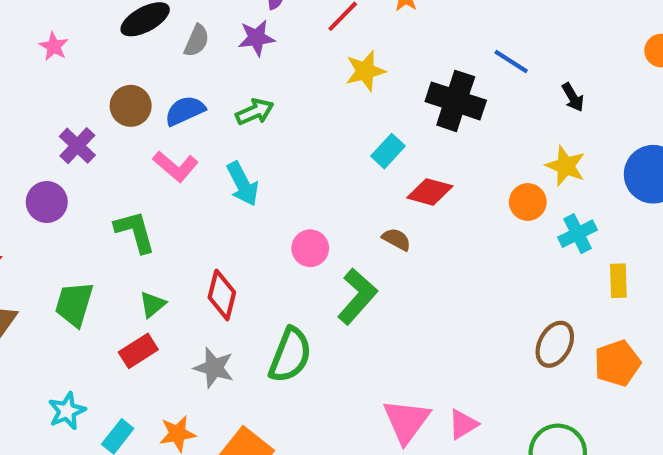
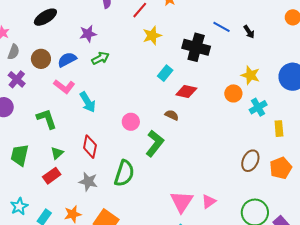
purple star: (256, 38) -> (88, 34), moved
gray semicircle: (197, 41) -> (14, 52), moved
black arrow: (573, 97) -> (249, 32), moved
cyan arrow: (243, 184) -> (88, 102), moved

